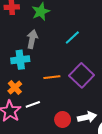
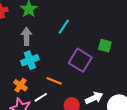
cyan cross: (20, 60) -> (30, 60), moved
orange line: (52, 77) -> (54, 81), moved, turned 42

